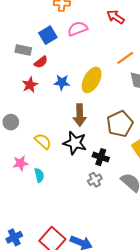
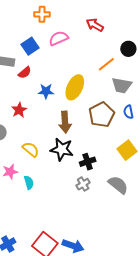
red star: (30, 85) -> (19, 110), moved
brown pentagon: (120, 124) -> (102, 115), moved
black cross: (101, 157) -> (88, 162), turned -35

